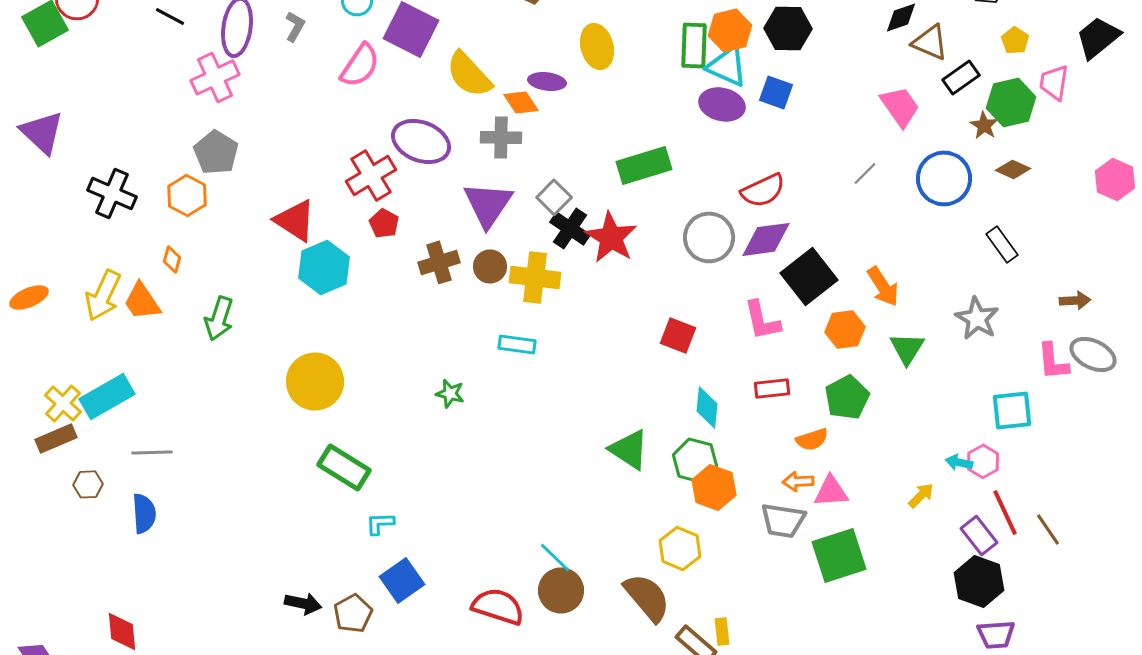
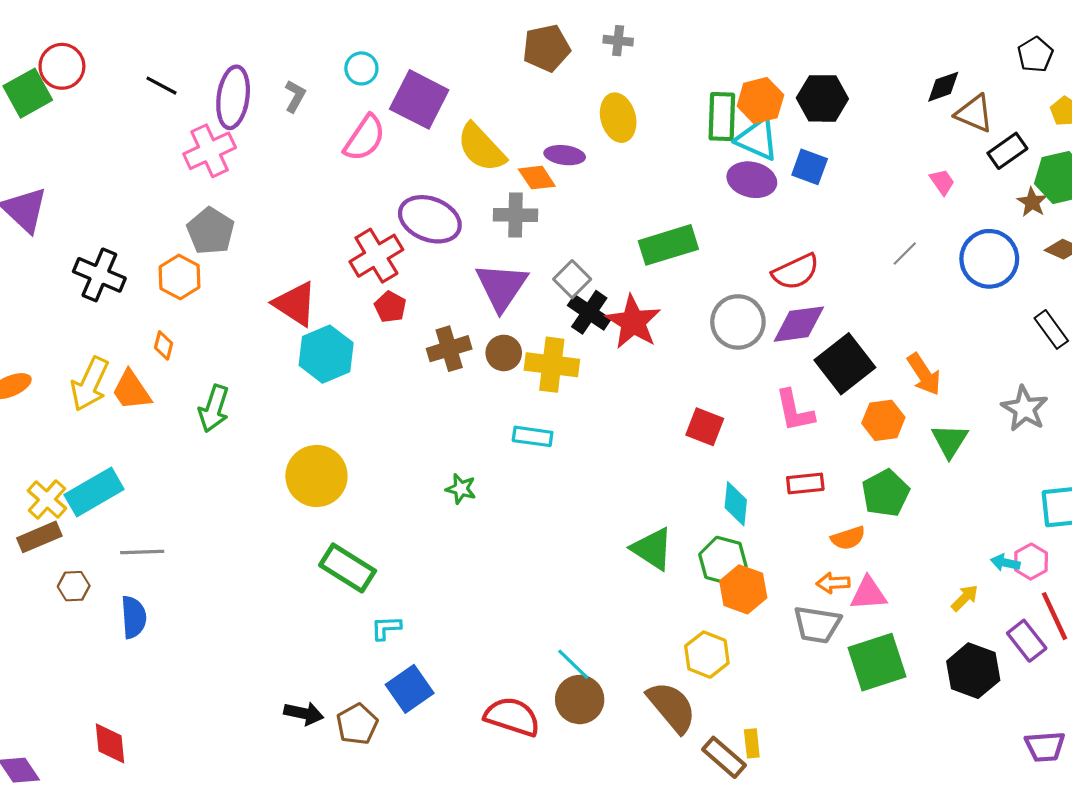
pink trapezoid: (900, 106) -> (942, 182), size x0.6
black hexagon: (979, 581) -> (973, 671), moved

